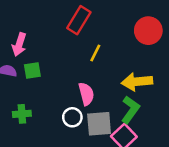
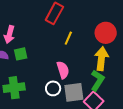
red circle: (148, 31) -> (106, 33), moved
yellow arrow: (137, 82) -> (101, 59), turned 105
green cross: (22, 114) -> (14, 88), size x1.5

